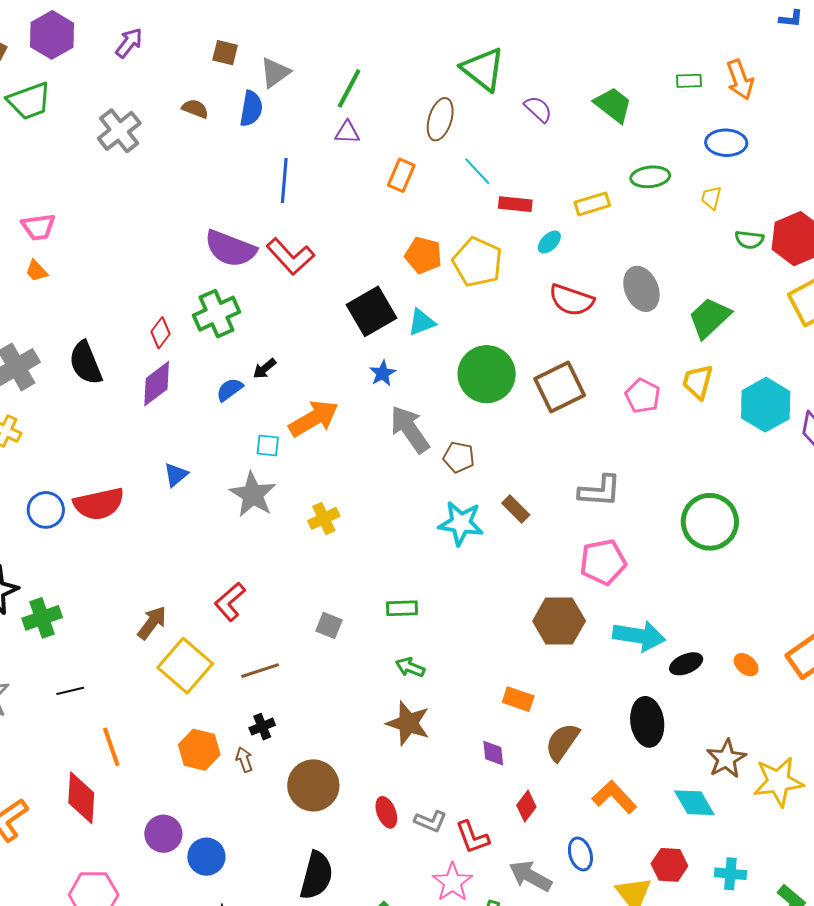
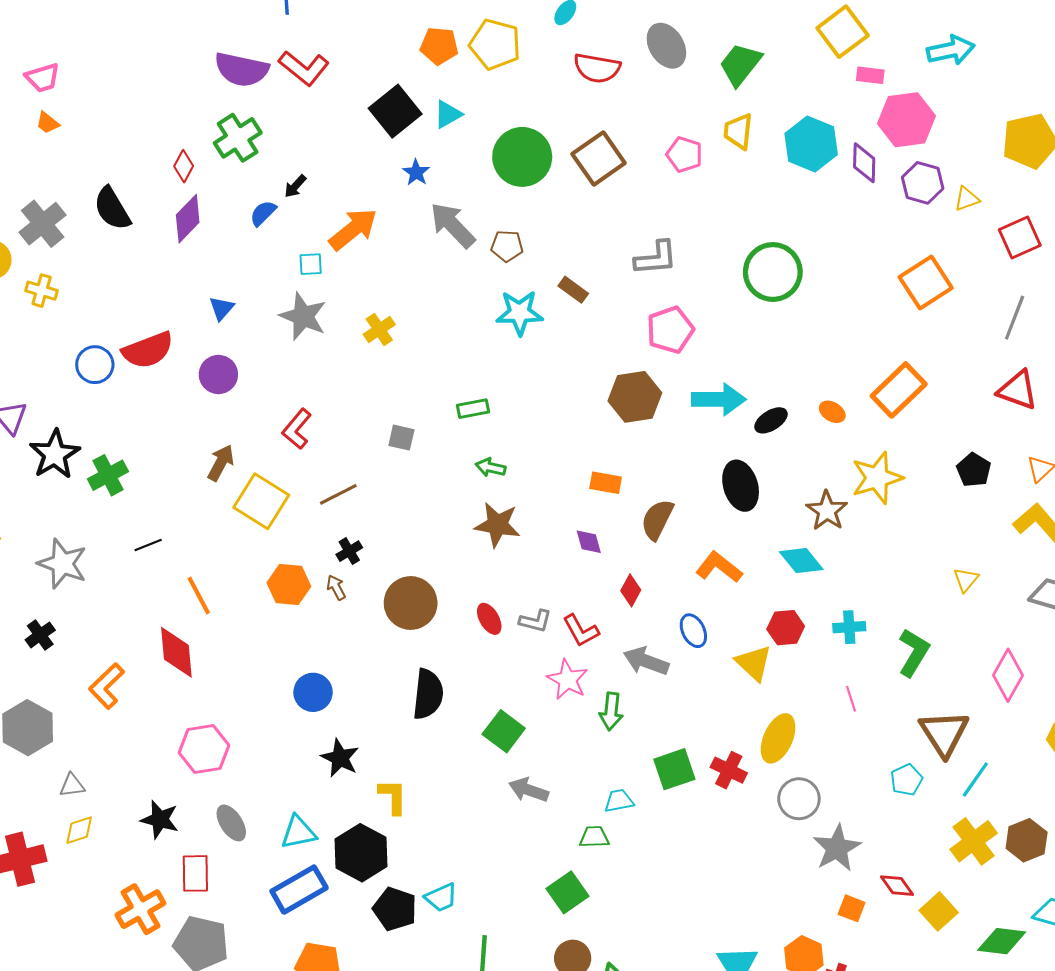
yellow star: (778, 782) -> (877, 478), moved
purple circle: (163, 834) -> (218, 374), moved

